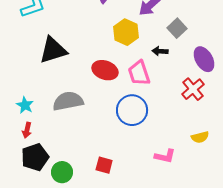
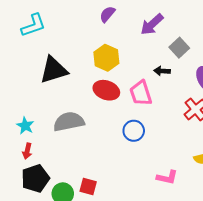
yellow hexagon: (126, 32) -> (106, 58), moved
blue circle: (132, 110) -> (134, 131), size x0.7
red square: (104, 165) -> (88, 186), moved

